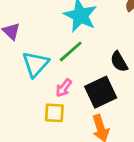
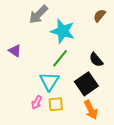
cyan triangle: (35, 64) -> (49, 81), moved
pink arrow: (64, 88) -> (37, 102), moved

